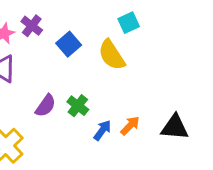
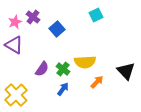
yellow semicircle: (112, 55) -> (85, 62), moved, turned -60
black triangle: (175, 127) -> (126, 71), moved, turned 42
blue arrow: (102, 130) -> (63, 89), moved

